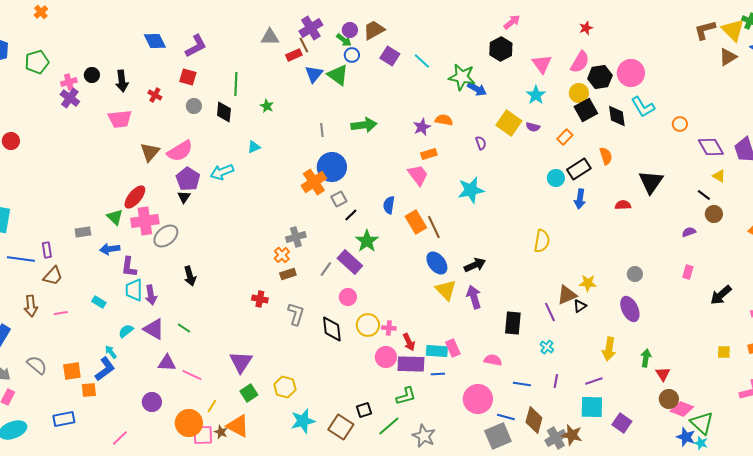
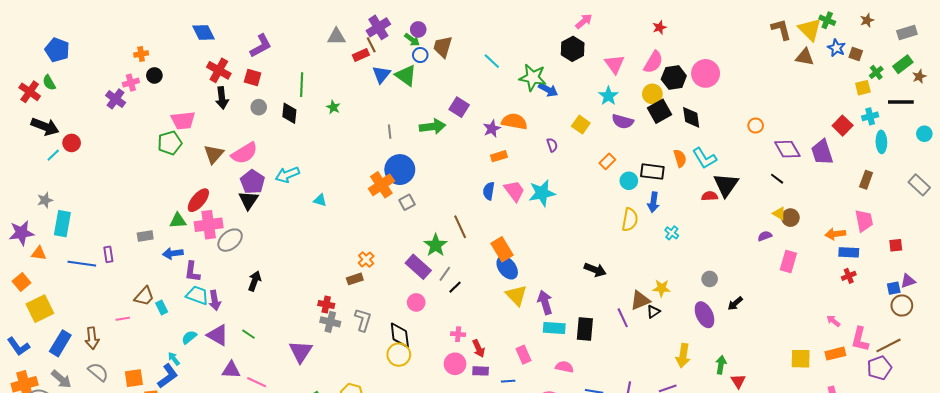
orange cross: (41, 12) -> (141, 54), moved, turned 32
brown trapezoid: (374, 30) -> (443, 47), moved, turned -45
brown L-shape: (705, 30) -> (781, 29), turned 90
blue diamond: (155, 41) -> (203, 33), moved
purple square: (390, 56) -> (459, 107), moved
brown triangle: (728, 57) -> (805, 57), turned 42
green pentagon: (37, 62) -> (170, 143), moved
black arrow: (122, 81) -> (222, 98), moved
red cross: (155, 95) -> (219, 70), moved, size x1.6
purple cross: (70, 98) -> (116, 99), moved
cyan L-shape: (643, 107) -> (705, 158), moved
orange semicircle: (444, 120) -> (514, 121), size x1.4
yellow square: (509, 123) -> (581, 125), size x0.7
purple semicircle: (533, 127) -> (623, 121), moved, size x1.5
orange rectangle: (565, 137) -> (607, 161), moved
cyan triangle: (254, 147) -> (320, 200), moved, turned 40
black rectangle: (579, 169) -> (652, 172), turned 40
pink trapezoid: (418, 175) -> (514, 191), moved
yellow triangle: (719, 176) -> (779, 213), moved
black line: (704, 195) -> (777, 179), moved
black triangle: (184, 197) -> (248, 200), size x1.5
blue semicircle: (389, 205) -> (489, 191), moved
red semicircle: (623, 205) -> (710, 196), moved
black line: (351, 215) -> (455, 287), moved
green triangle: (115, 217) -> (178, 221), turned -48
orange rectangle: (416, 222) -> (502, 249), moved
brown line: (434, 227) -> (460, 227), moved
gray cross: (296, 237) -> (330, 322), moved, turned 30
yellow semicircle: (542, 241) -> (630, 220), moved
orange cross: (282, 255) -> (366, 259), moved
black arrow: (475, 265) -> (595, 270), moved, turned 45
gray line: (326, 269) -> (445, 274), moved
pink rectangle: (688, 272) -> (788, 262), moved, size x1.5
brown trapezoid: (53, 276) -> (144, 296), moved
black arrow: (190, 276) -> (255, 281), turned -144
cyan trapezoid: (134, 290) -> (197, 295), turned 110
black arrow: (721, 295) -> (735, 303), moved, size x0.7
cyan rectangle: (99, 302) -> (162, 308), turned 32
brown arrow: (31, 306) -> (92, 338), moved
yellow circle: (368, 325) -> (399, 355), moved
cyan cross: (547, 347) -> (672, 233), moved
cyan rectangle: (437, 351) -> (554, 328), moved
yellow square: (724, 352) -> (801, 359), size x1.5
purple triangle: (241, 362) -> (301, 352), moved
purple rectangle: (411, 364) -> (481, 371), size x0.6

